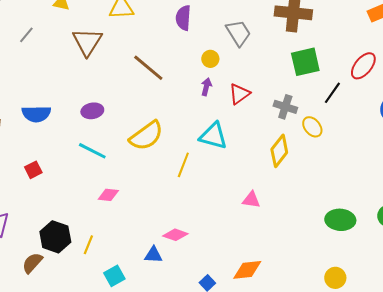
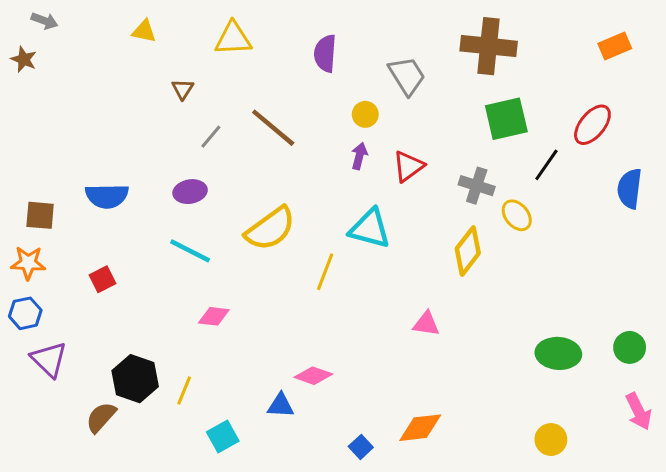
gray line: (26, 35) -> (211, 137), moved
brown triangle: (87, 42) -> (183, 89), size x0.5

